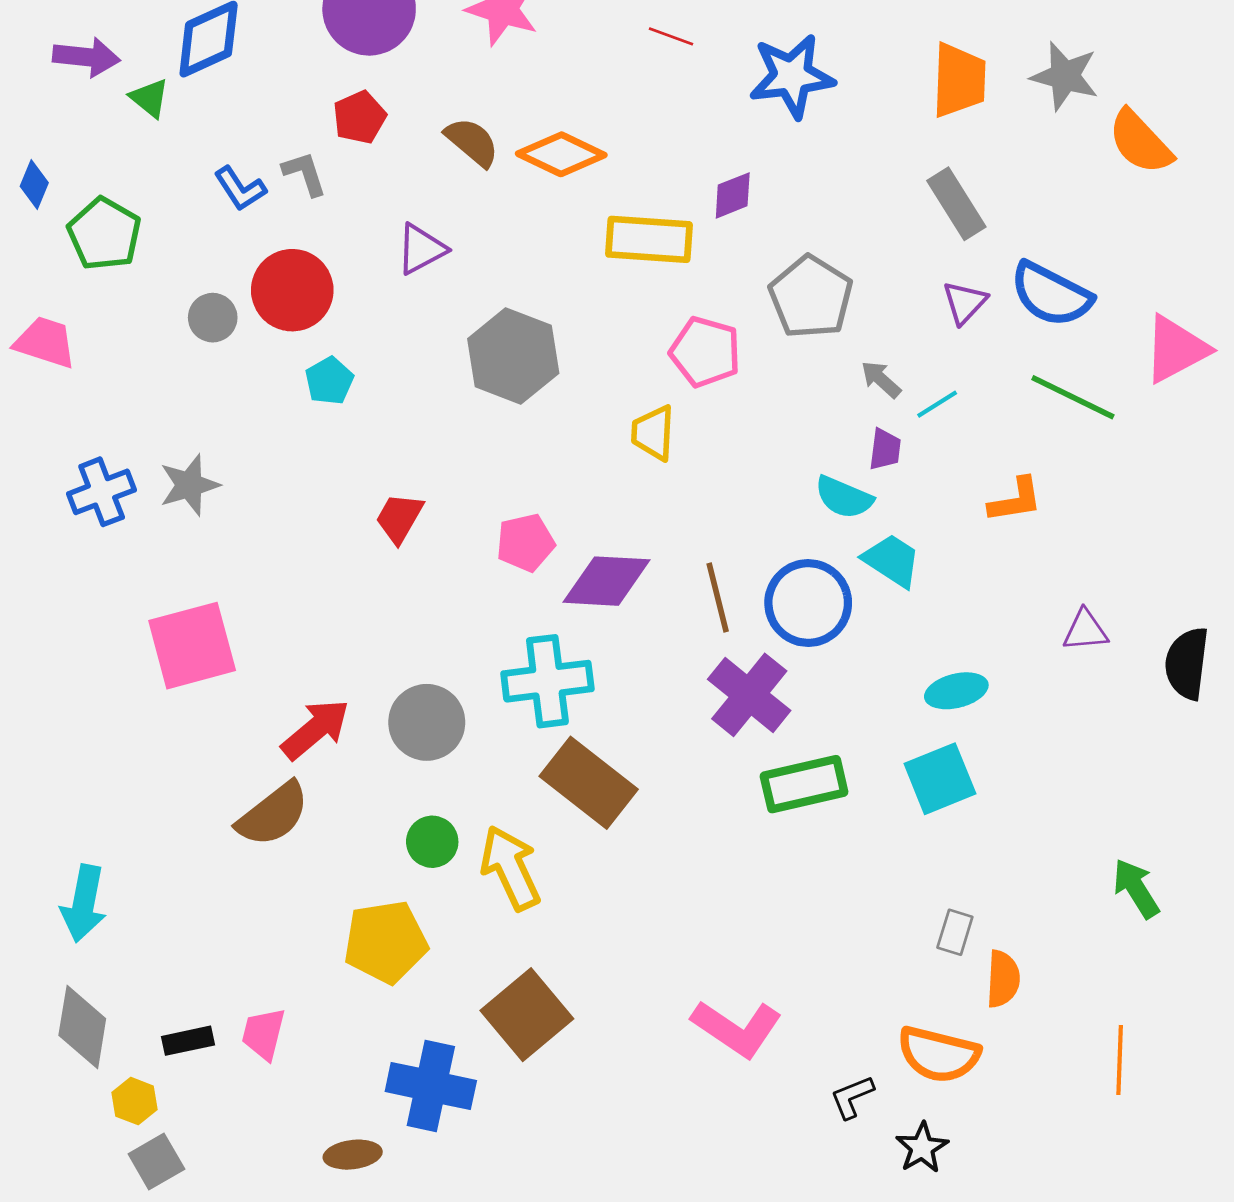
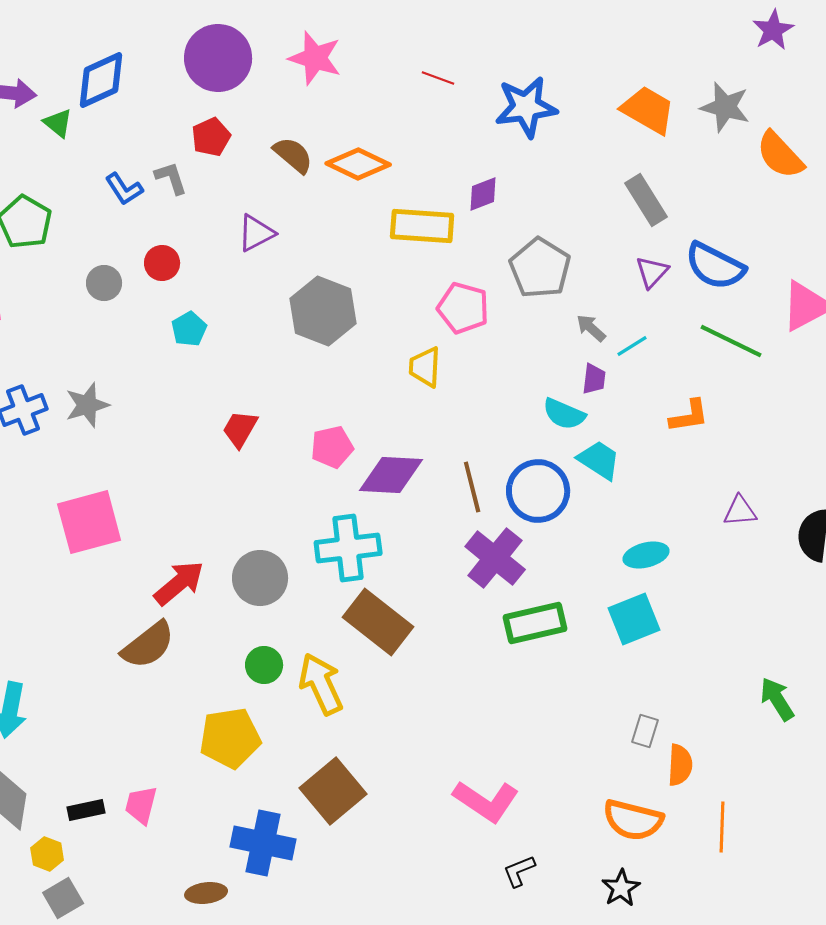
orange trapezoid: (959, 80) -> (648, 110), turned -62
red circle: (292, 290) -> (162, 263), size x0.6
orange line: (1120, 1060) -> (722, 827), moved
black L-shape: (852, 1097) -> (519, 871), moved

